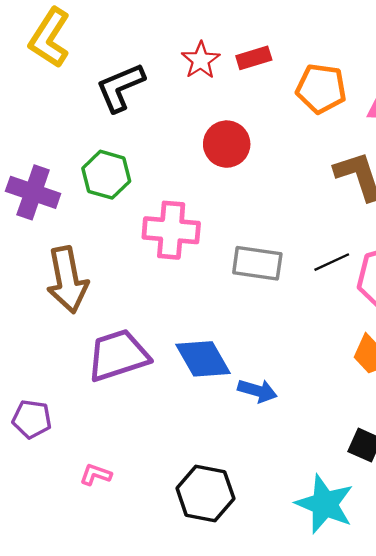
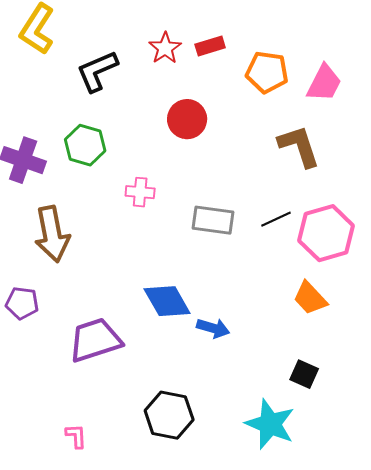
pink cross: (171, 230) -> (140, 192), size x0.6
purple trapezoid: (118, 355) -> (95, 340), moved
purple pentagon: (32, 419) -> (22, 303), moved
pink L-shape: (96, 475) -> (76, 436), moved, turned 68

